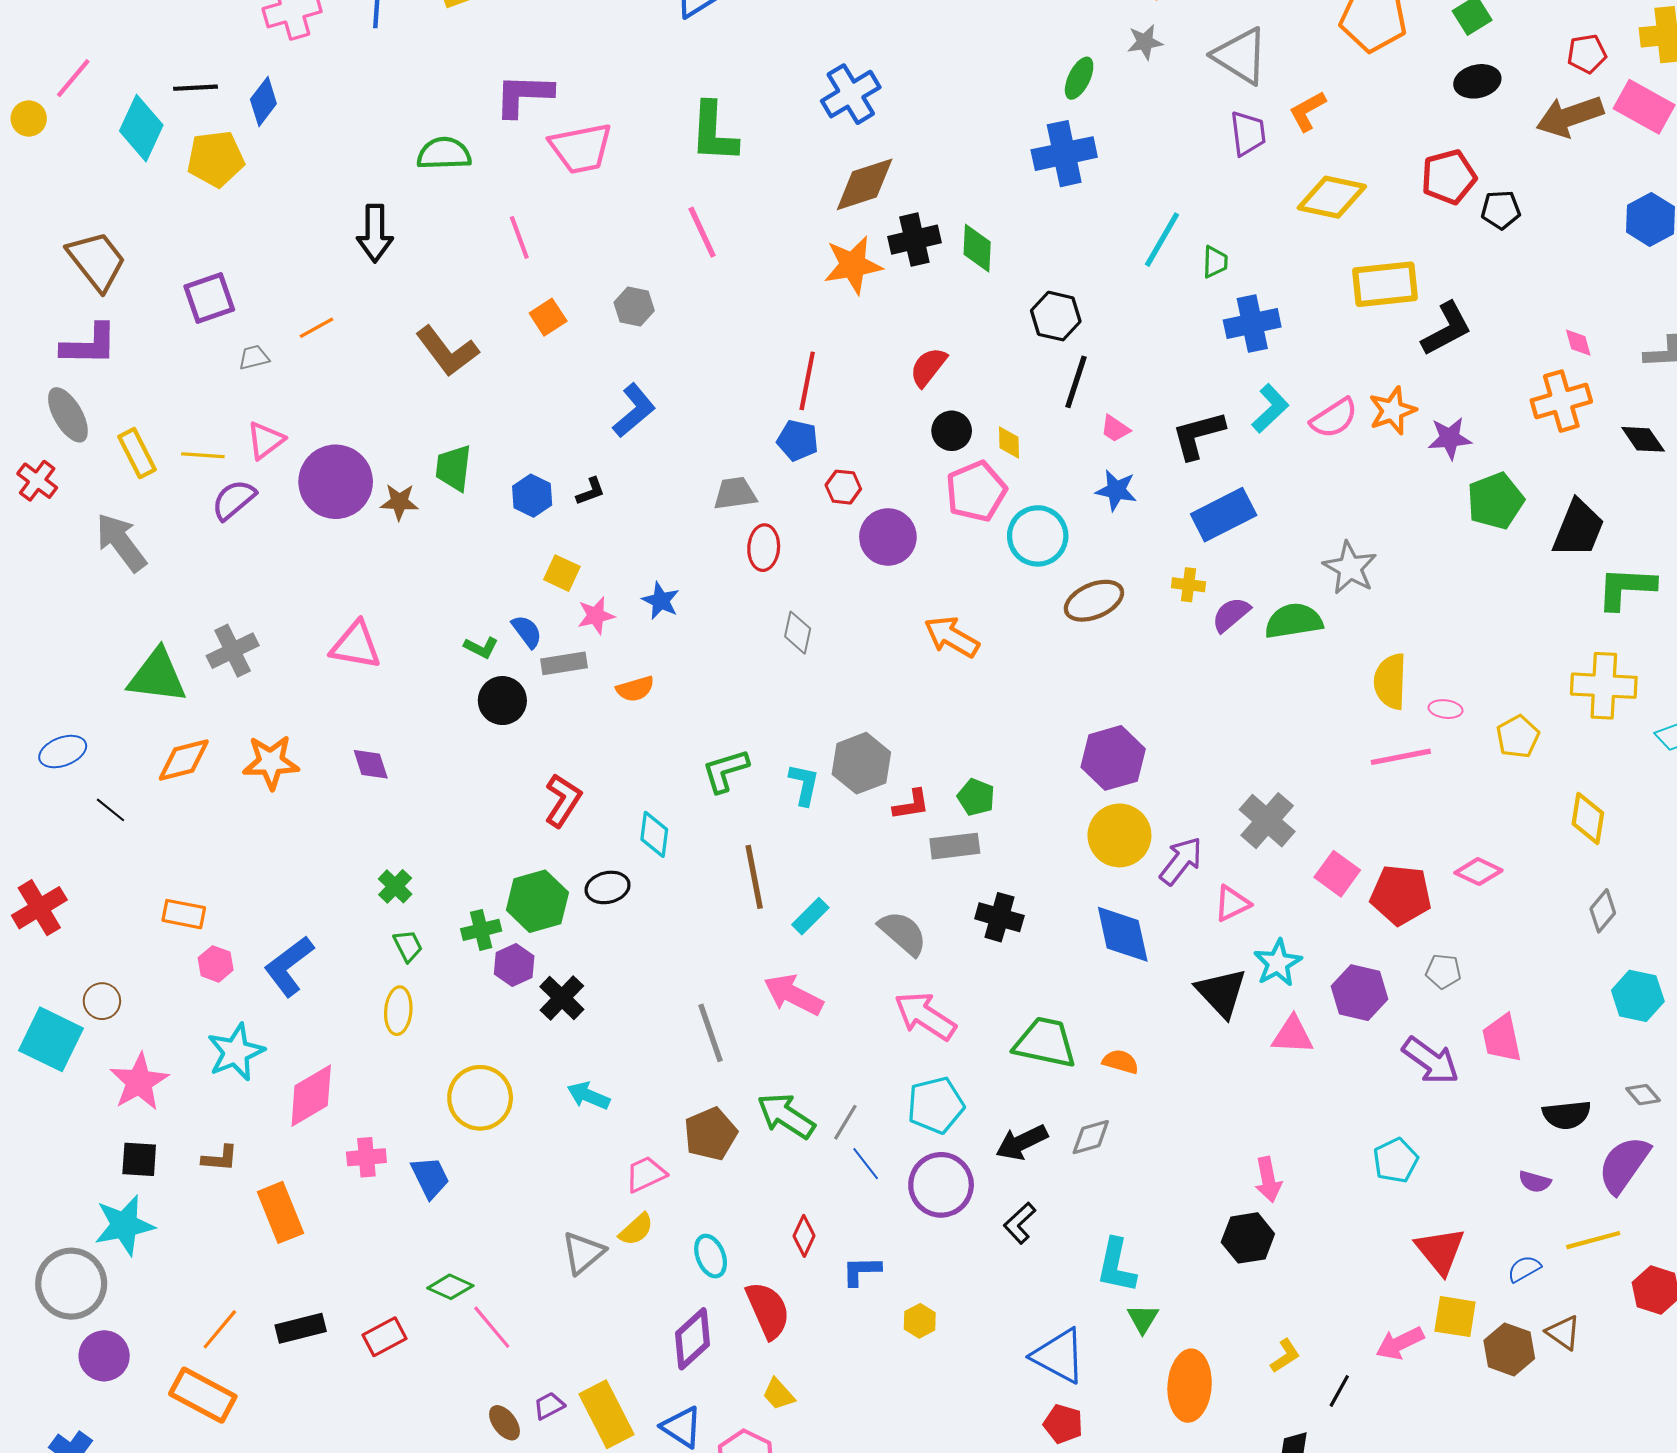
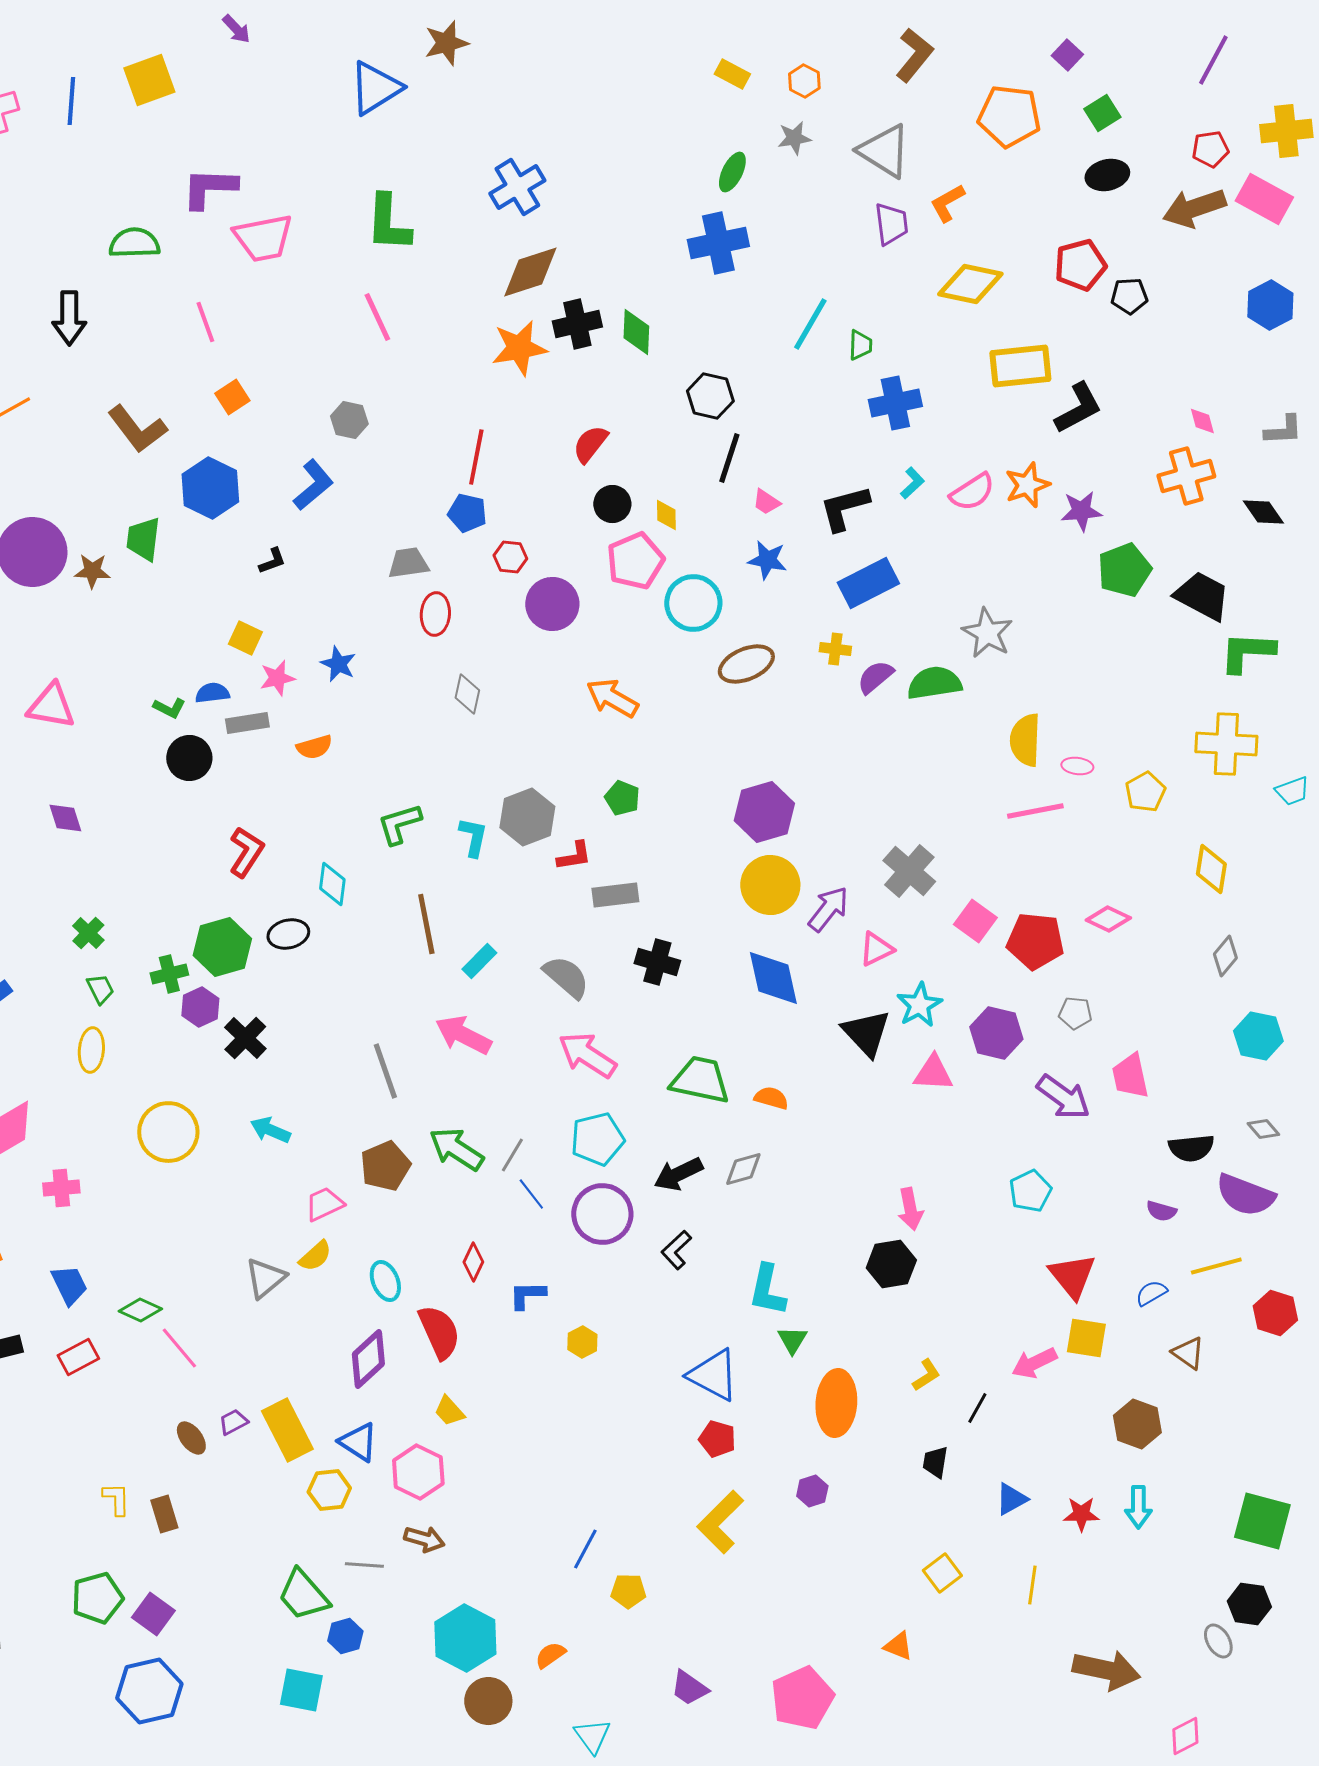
gray hexagon: (634, 307) -> (349, 420), moved
cyan L-shape: (1270, 408) -> (912, 483), size x0.7
blue hexagon: (532, 496) -> (210, 488), moved, size x1.5
black trapezoid: (1578, 528) -> (1202, 596), turned -84
blue semicircle: (527, 632) -> (212, 693), turned -60
green pentagon: (976, 797) -> (622, 798), moved
purple semicircle: (1624, 1165) -> (1245, 1195), turned -104
blue trapezoid: (430, 1177) -> (69, 1285), moved
brown hexagon: (1509, 1349) -> (1137, 1424), moved

